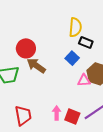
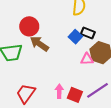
black rectangle: (86, 42) -> (88, 33), moved
red trapezoid: (23, 116) -> (26, 93), turned -135

